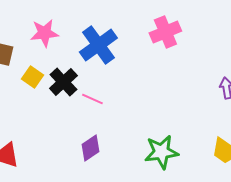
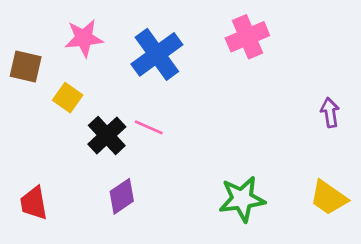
black cross: (63, 82) -> (107, 135), moved
purple diamond: (90, 148) -> (122, 196), moved

